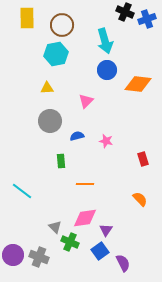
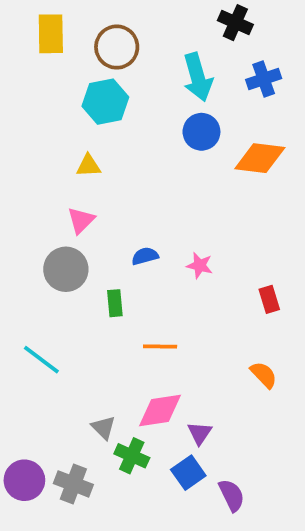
blue cross: (147, 19) -> (264, 79), moved
pink triangle: (86, 101) -> (81, 220), moved
gray circle: (50, 121) -> (66, 269), moved

